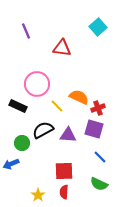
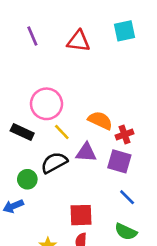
cyan square: (98, 27) -> (125, 31), turned 30
red triangle: (62, 48) -> (78, 41), moved
yellow line: (57, 106) -> (62, 132), moved
purple triangle: (68, 135) -> (86, 152), moved

